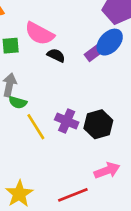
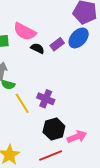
purple rectangle: (94, 53) -> (57, 44), moved
black hexagon: (98, 124) -> (54, 129), moved

